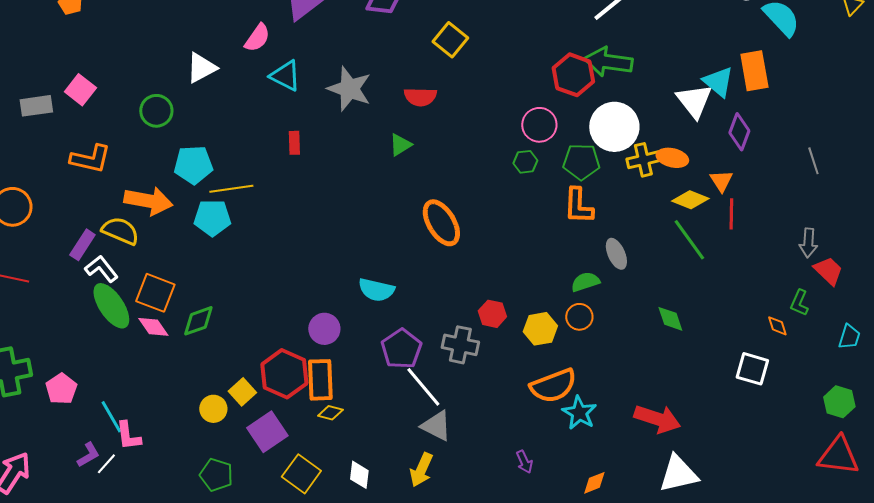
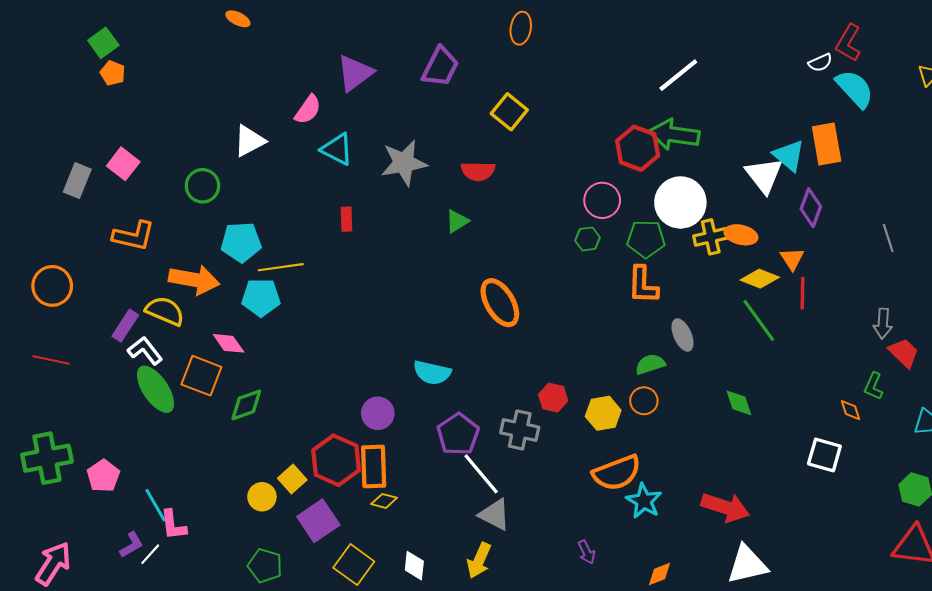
gray star: (349, 89) -> (404, 163), turned -30
gray rectangle: (36, 106) -> (77, 181), turned -60
pink diamond: (153, 327) -> (229, 343), moved

